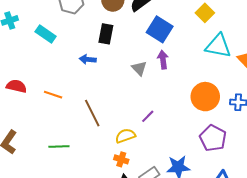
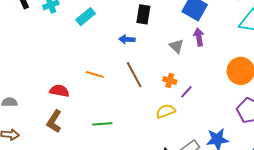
cyan rectangle: (46, 34) -> (86, 17), turned -72
red semicircle: (16, 86) -> (59, 91), moved
brown line: (92, 113) -> (134, 75), moved
orange cross: (121, 159) -> (170, 80), moved

